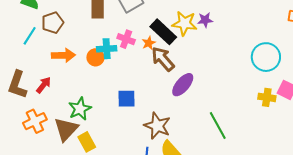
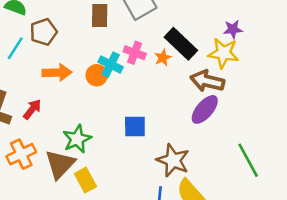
yellow star: (185, 23) -> (223, 53), moved
cyan cross: (107, 49) -> (111, 65), turned 30
brown arrow: (163, 59) -> (207, 81), moved, turned -36

